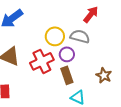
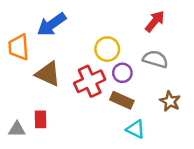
gray semicircle: (80, 36) -> (155, 59), moved
brown rectangle: (67, 75) -> (122, 100), turned -48

